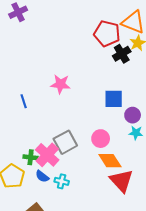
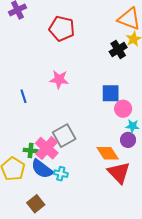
red pentagon: (107, 33) -> (62, 29), moved
purple circle: (133, 115) -> (128, 140), moved
pink circle: (101, 139) -> (123, 109), moved
blue semicircle: (42, 176) -> (42, 169), size x1.6

